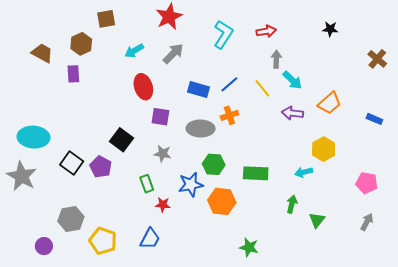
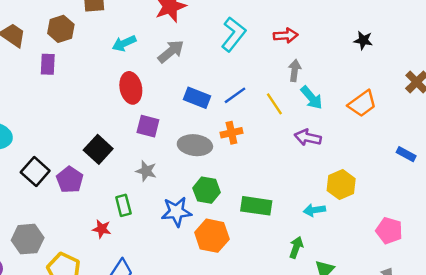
orange trapezoid: (329, 103) -> (362, 104), moved
red star: (163, 205) -> (102, 229), moved

